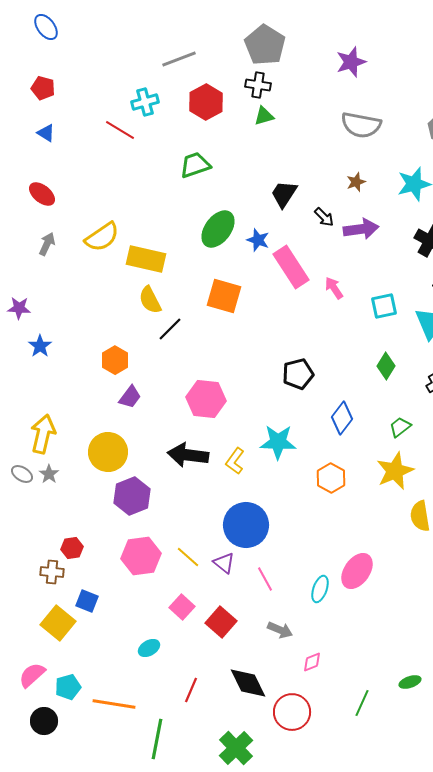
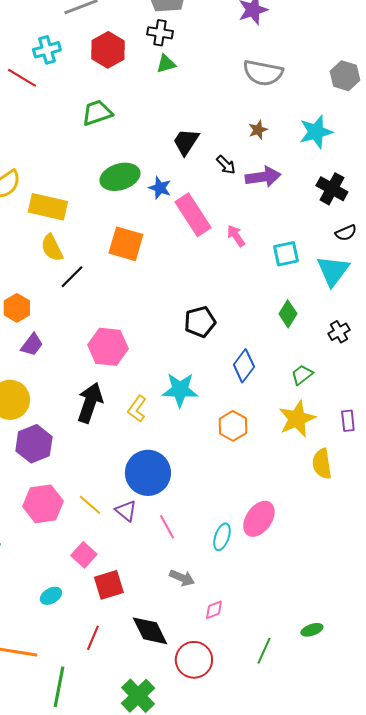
green ellipse: (218, 229) -> (120, 177), turned 36
black arrow: (188, 455) -> (90, 403), turned 102
red square: (221, 622) -> (109, 585), moved, turned 32

